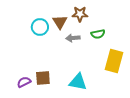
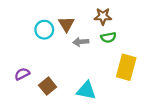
brown star: (80, 14) -> (103, 16), moved
brown square: (43, 78) -> (48, 86), turned -35
purple semicircle: (24, 82) -> (22, 74), moved

